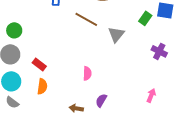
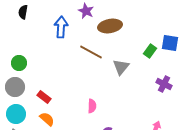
orange semicircle: (42, 86) -> (47, 119), turned -56

